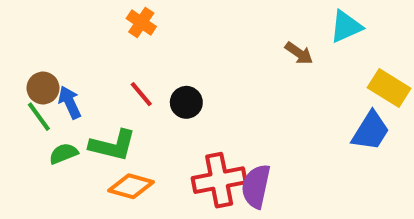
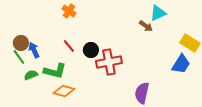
cyan triangle: (346, 27) -> (158, 13), moved
red cross: (219, 180) -> (109, 62), moved
purple semicircle: (256, 186) -> (142, 93), moved

